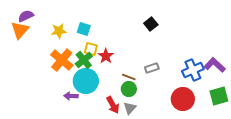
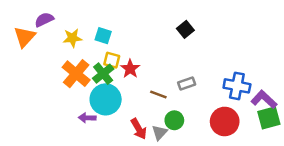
purple semicircle: (26, 16) -> (44, 20), moved
purple L-shape: (215, 65) -> (264, 99), moved
blue cross: (193, 70) -> (237, 86), turned 35
green circle: (129, 89) -> (174, 120), moved

